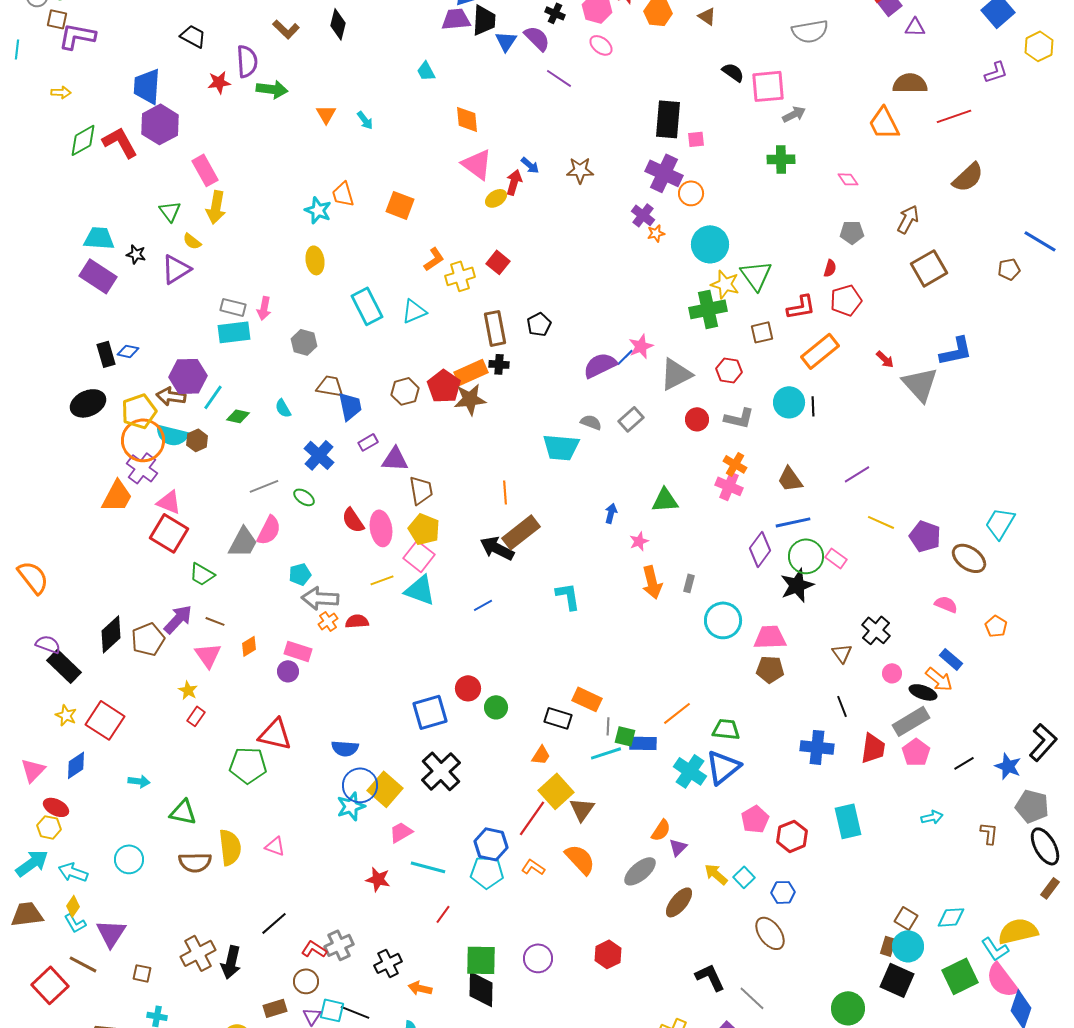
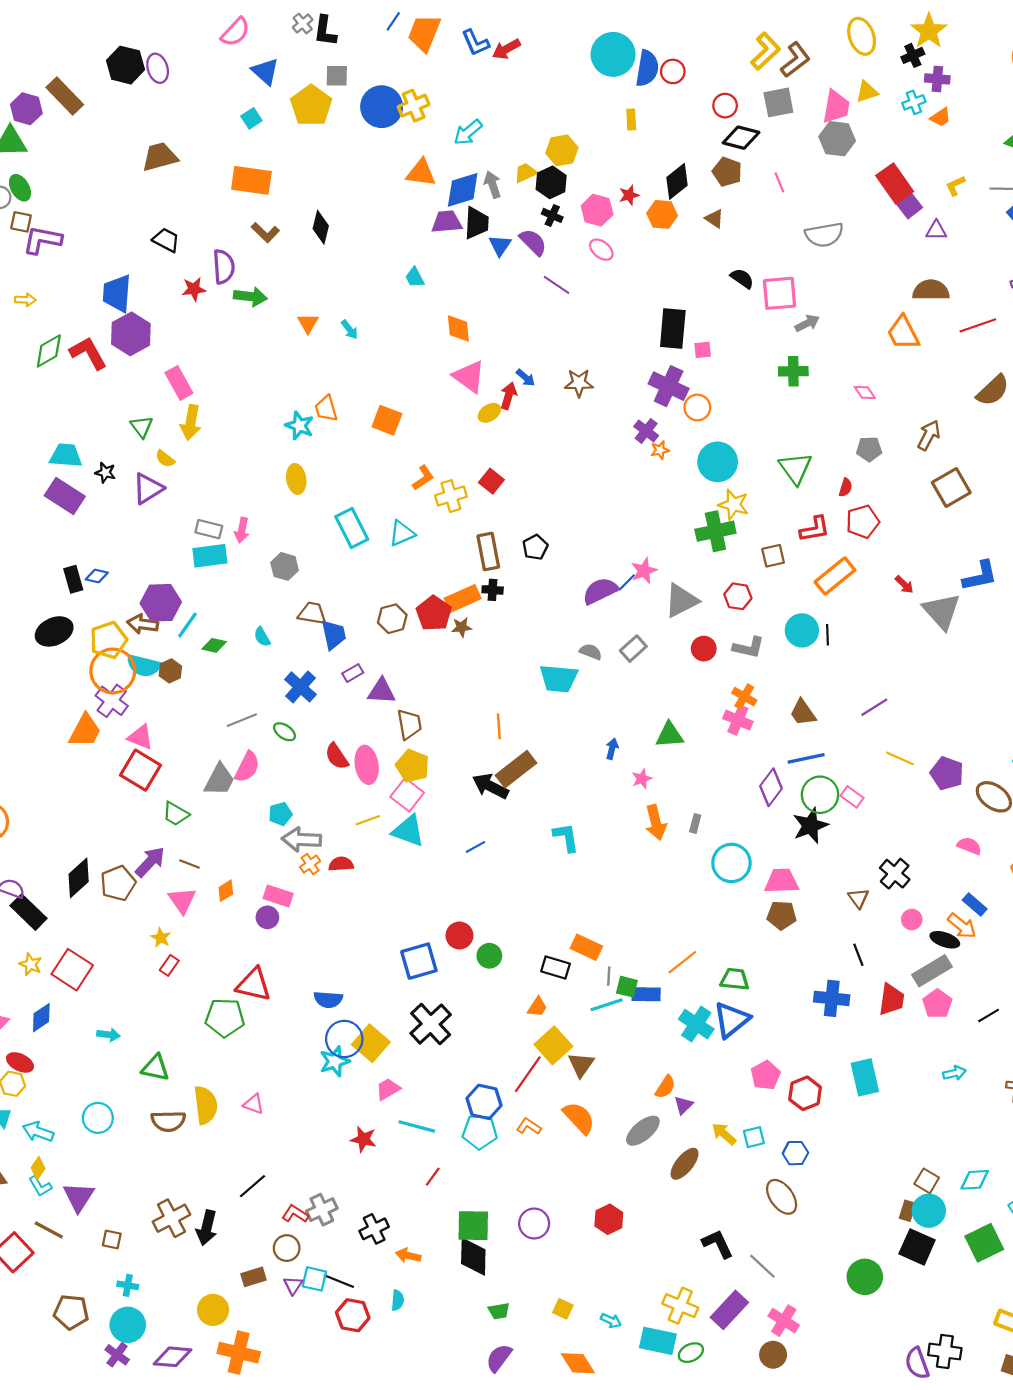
green triangle: (756, 275) -> (795, 468), moved
brown star: (470, 399) -> (462, 627), size x0.6
cyan square: (744, 877) -> (754, 1137), turned 30

